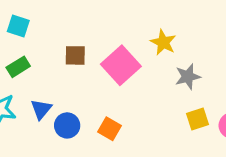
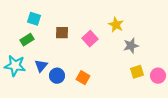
cyan square: (18, 26) -> (34, 19), moved
pink square: (121, 65) -> (90, 39), size x0.7

